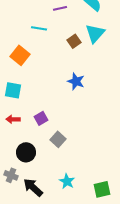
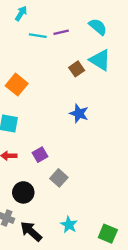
cyan line: (39, 28) -> (38, 36), moved
cyan triangle: (95, 33) -> (100, 60), turned -40
green square: (102, 189) -> (108, 234), turned 36

